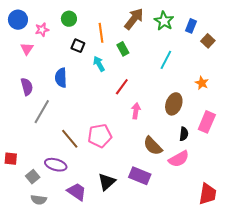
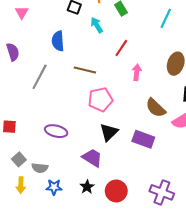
purple semicircle: (27, 87) -> (13, 52), moved
brown line: (70, 139) -> (85, 70), moved, turned -35
gray square: (33, 177) -> (19, 159), moved
black triangle: (107, 182) -> (109, 132), moved
purple trapezoid: (77, 192) -> (92, 158), moved

